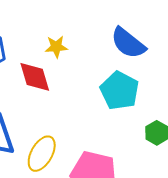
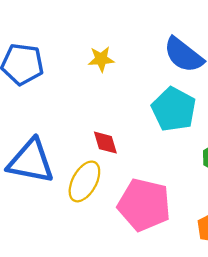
red diamond: (35, 77) -> (105, 143), moved, size x0.7

